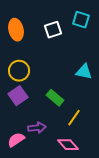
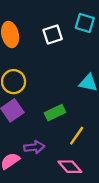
green rectangle: (55, 98) -> (55, 113), turned -66

